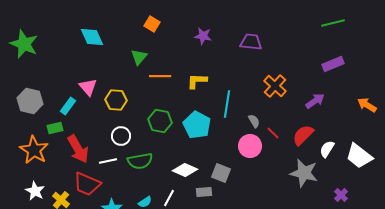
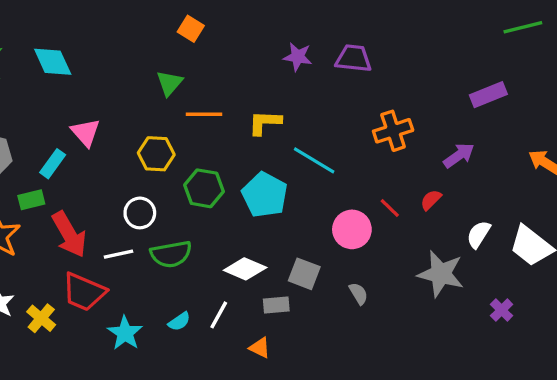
green line: (333, 23) -> (523, 27), moved
purple star: (203, 36) -> (298, 57), moved
cyan diamond: (92, 37) -> (53, 62), moved
orange cross: (275, 86) -> (393, 131), turned 30
yellow hexagon: (116, 100) -> (156, 154), moved
cyan line: (227, 104) -> (314, 160), turned -68
gray semicircle: (254, 121) -> (359, 294), moved
red semicircle: (303, 135) -> (431, 200), moved, size x0.6

